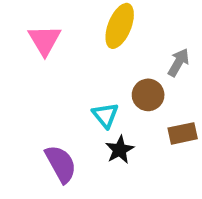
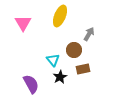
brown rectangle: (183, 133) -> (83, 69), moved

